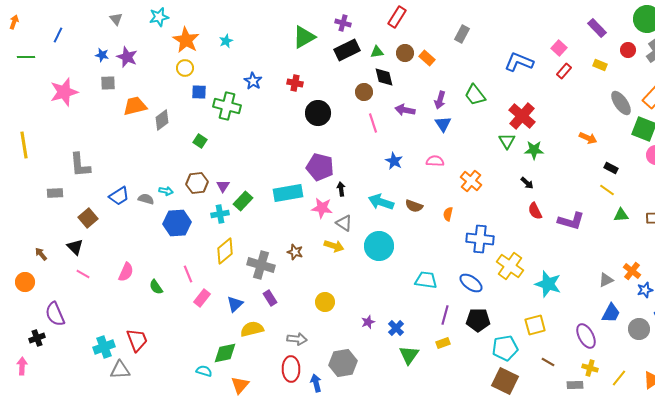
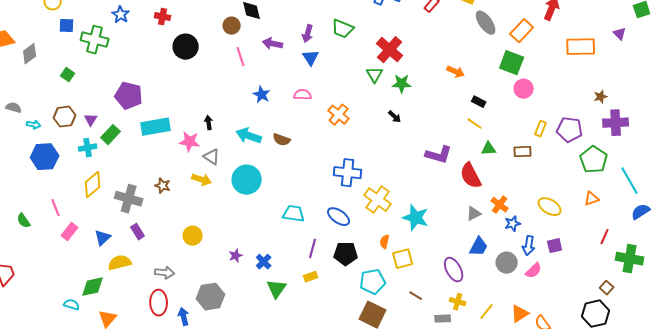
green trapezoid: (475, 95) -> (343, 29), turned -30
gray ellipse: (621, 103) -> (486, 23), moved
purple pentagon: (320, 167) -> (129, 96), moved
gray semicircle: (146, 199) -> (14, 108), moved
red semicircle: (535, 211) -> (471, 176), moved, size x1.5
orange semicircle: (448, 214) -> (385, 242), moved

